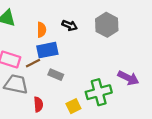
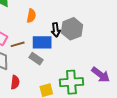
black arrow: (70, 25) -> (56, 30), moved, turned 48
gray hexagon: (107, 25) -> (72, 29), moved
blue rectangle: (47, 50) -> (42, 42), moved

